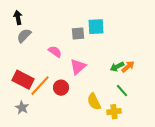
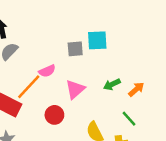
pink semicircle: (55, 52) -> (47, 71), turned 120
green arrow: (117, 67) -> (112, 84), moved
orange line: (40, 86) -> (29, 87), moved

